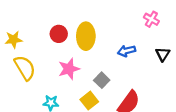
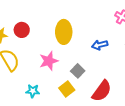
red circle: (59, 34) -> (22, 30), moved

